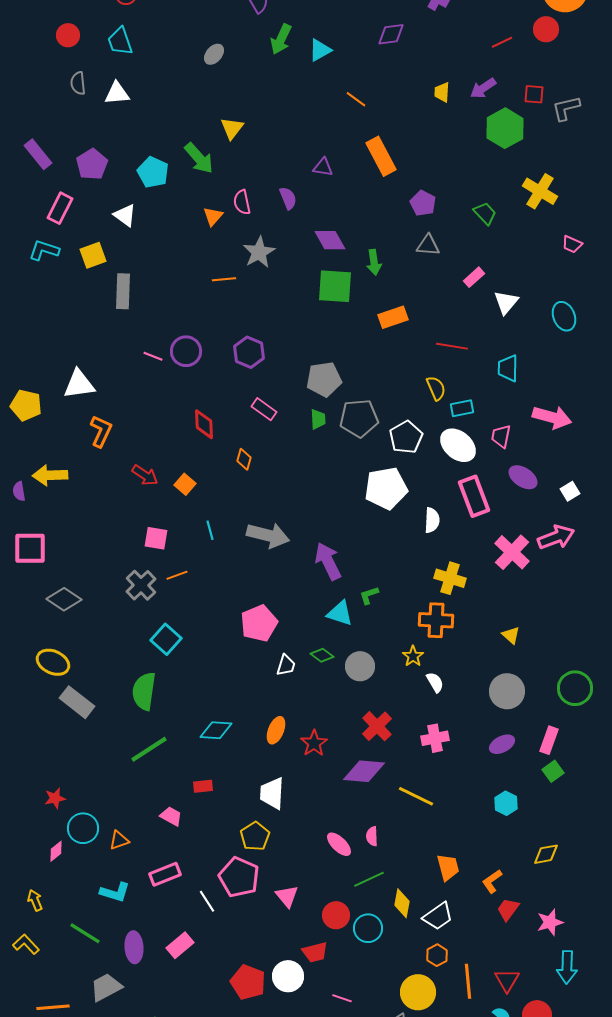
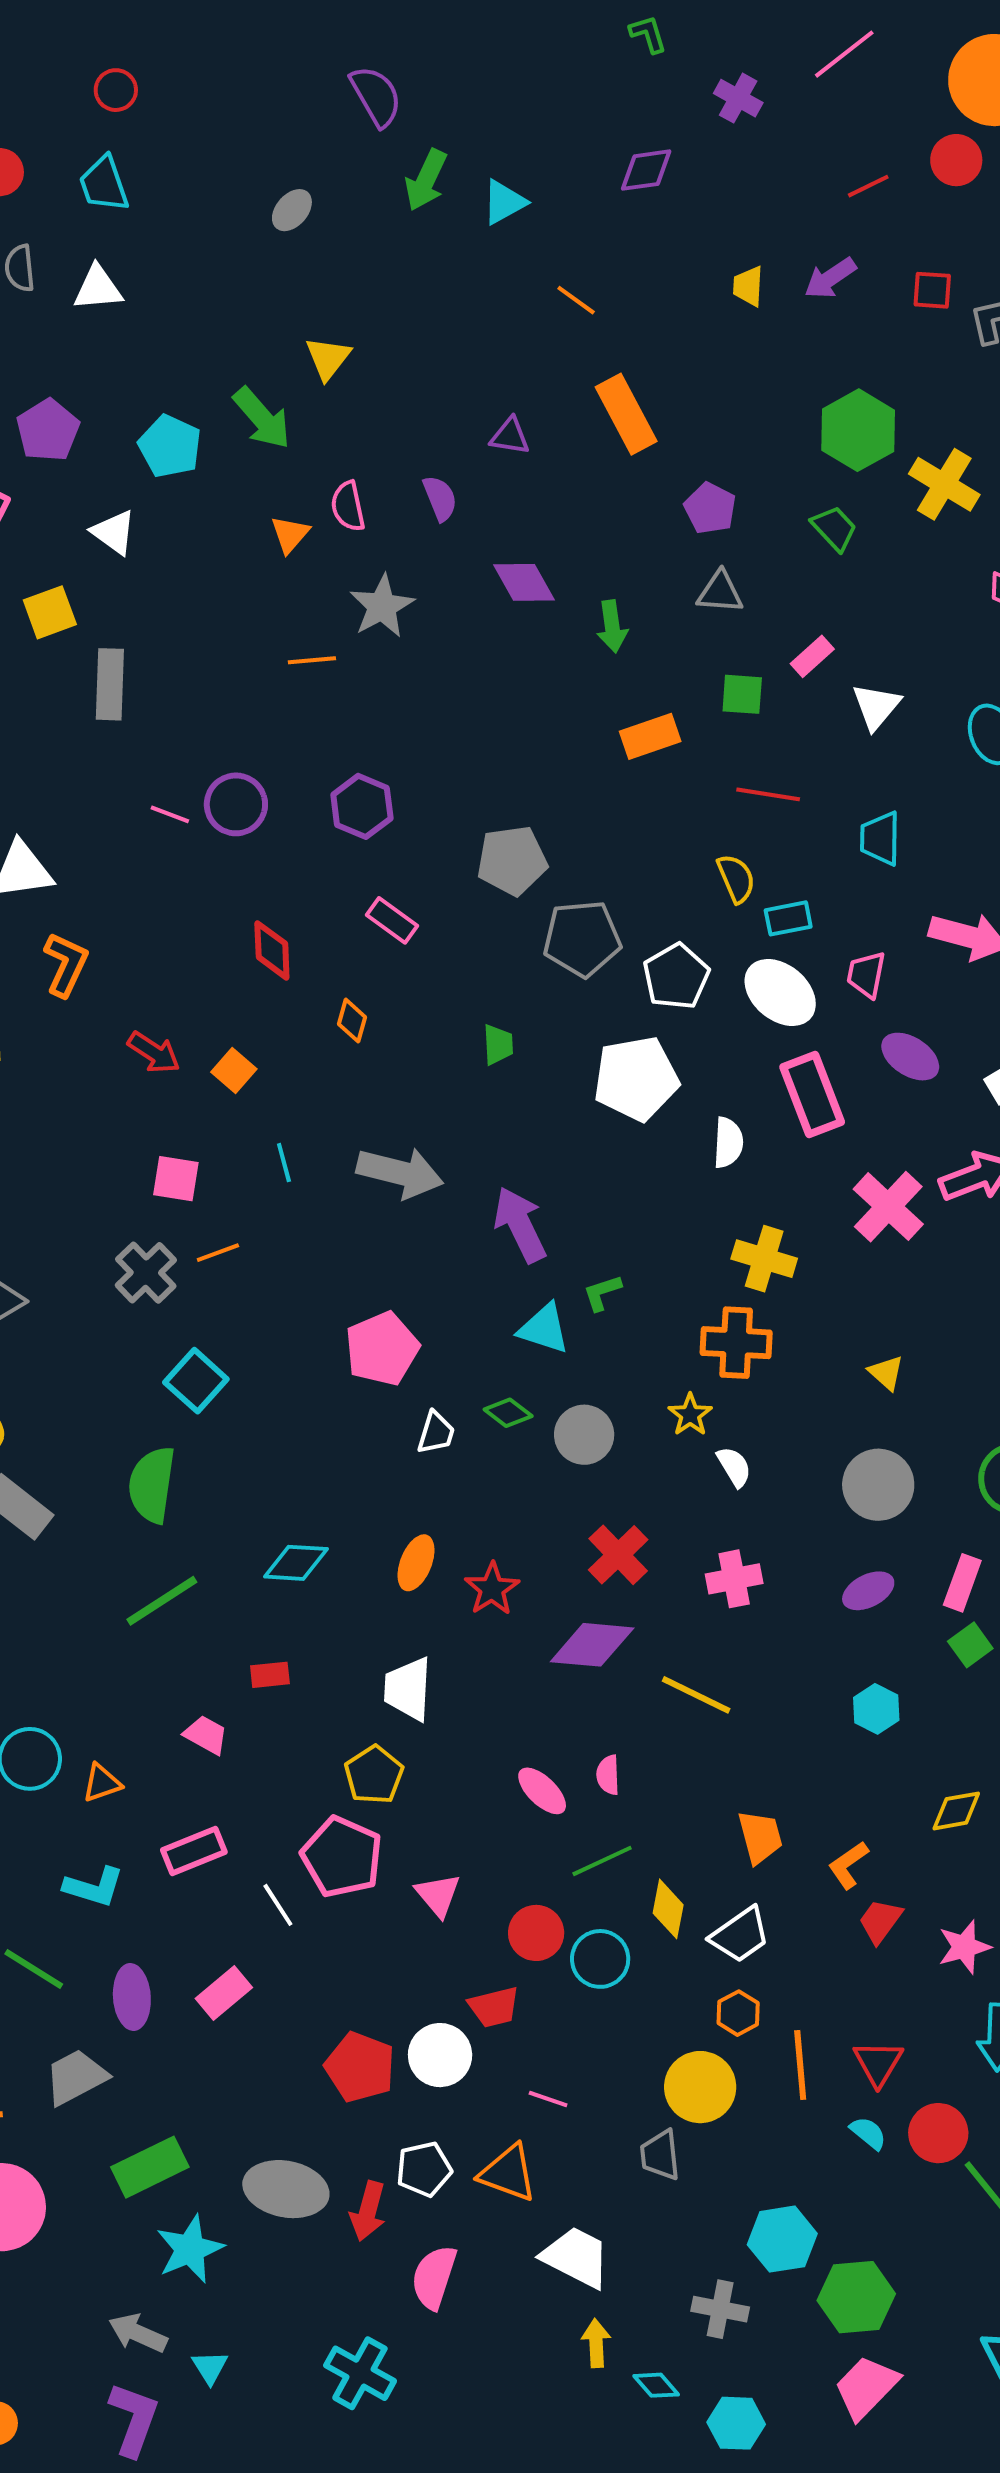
green hexagon: (505, 128) -> (858, 430), moved
green square: (335, 286) -> (742, 694), moved, size x0.6
green trapezoid: (318, 419) -> (498, 1045), moved

